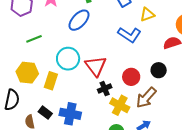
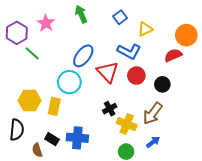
blue ellipse: (79, 20) -> (83, 56), moved
green line: (34, 39) -> (32, 53), moved, turned 70
red triangle: (96, 66) -> (108, 72), moved
red circle: (131, 77) -> (136, 76), moved

